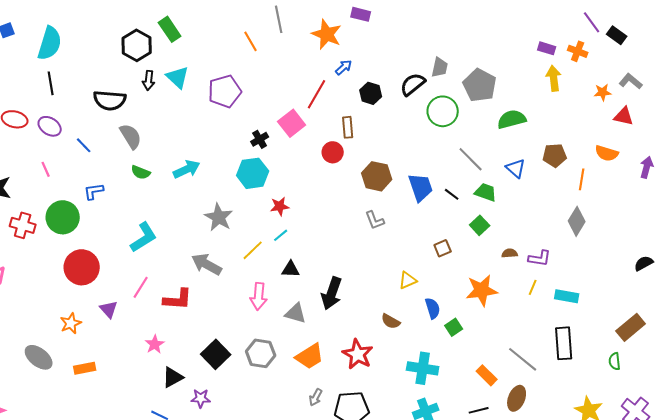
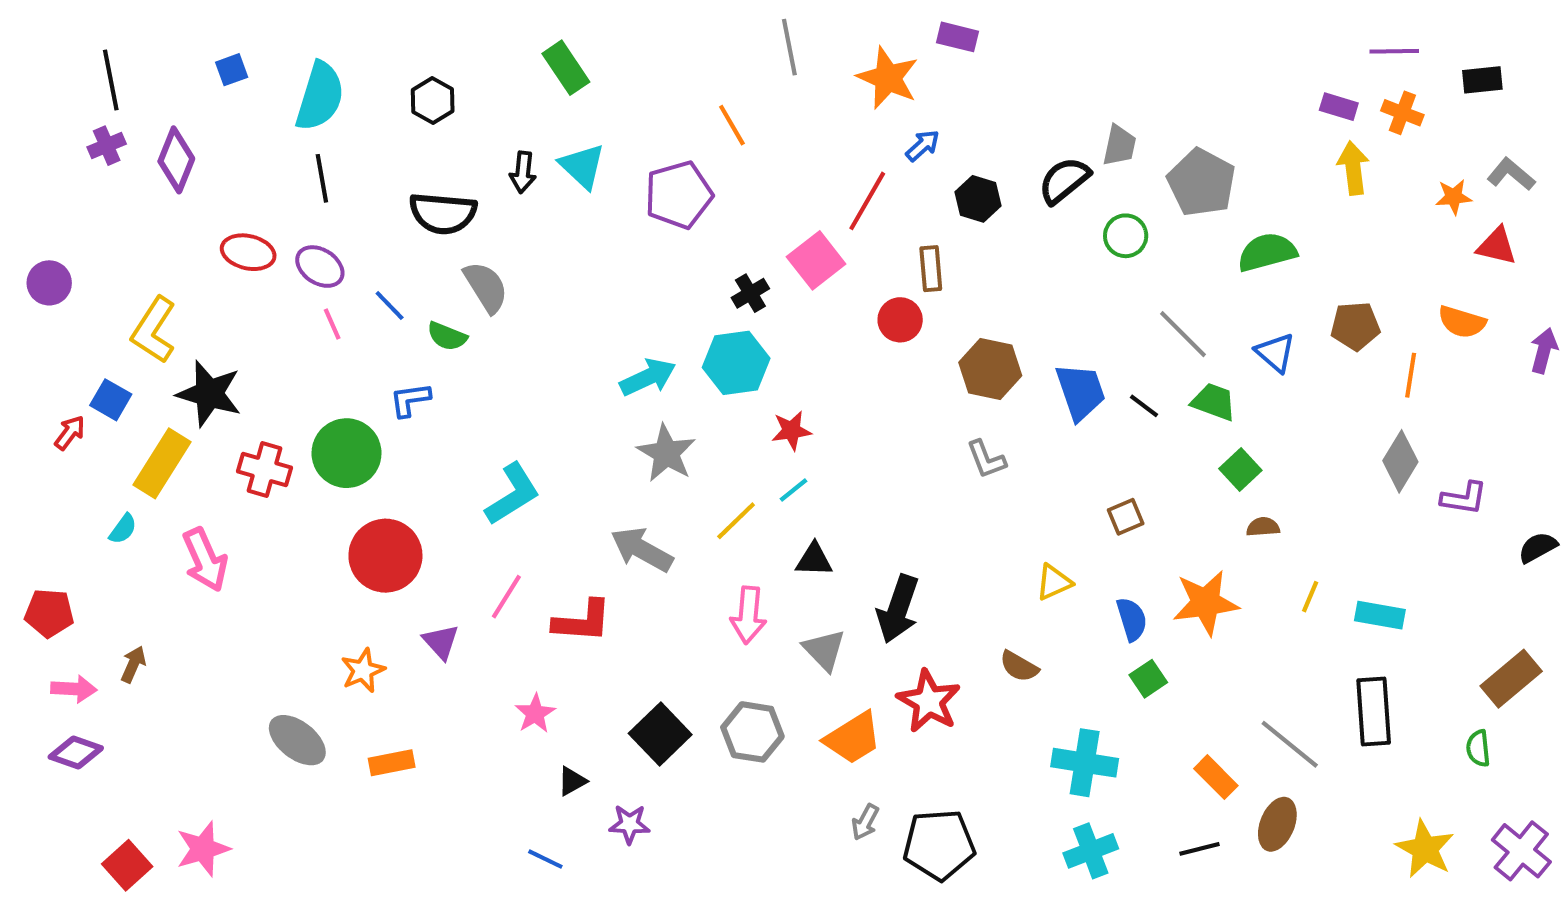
purple line: (592, 22) -> (1394, 51), moved, turned -55
black rectangle: (617, 35) -> (1482, 80), turned -42
orange line: (251, 41) -> (732, 125), moved
black hexagon: (137, 45) -> (433, 100), moved, size x0.7
green circle: (443, 111) -> (1126, 236), size x0.7
pink line: (46, 169) -> (332, 324), moved
cyan arrow: (187, 169) -> (648, 377), moved
green semicircle: (141, 172) -> (447, 336), moved
green square: (480, 225) -> (1240, 470), moved
purple L-shape: (540, 258) -> (1464, 498), moved
blue semicircle: (433, 308) -> (1132, 619), moved
gray triangle: (296, 313) -> (824, 650), turned 30
red star: (358, 354) -> (929, 701), moved
black triangle: (173, 377) -> (572, 781), size x0.7

